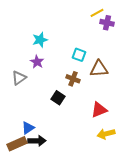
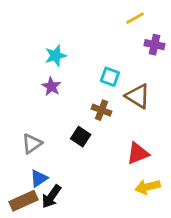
purple cross: (107, 23) -> (155, 45), moved
brown triangle: (99, 69) -> (138, 96), turned 36
gray triangle: (19, 78) -> (32, 144), moved
black arrow: (37, 141) -> (51, 197), turned 126

